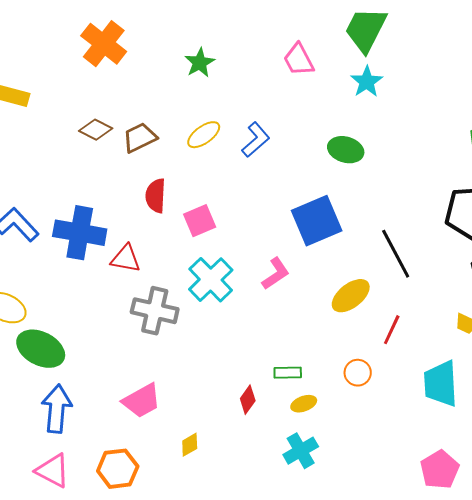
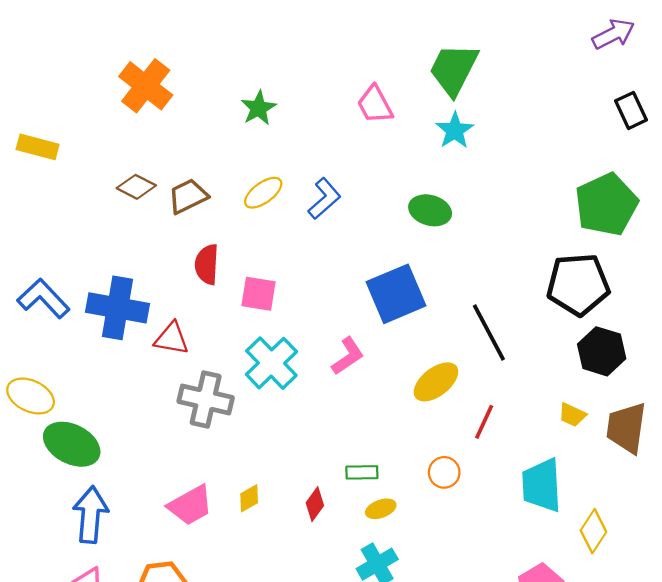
pink square: (200, 221) -> (259, 294), turned 32
yellow diamond: (190, 445) -> (249, 498), moved

